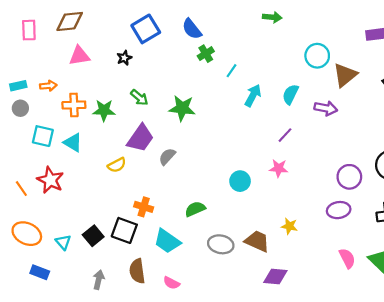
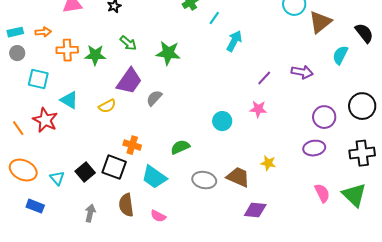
cyan semicircle: (290, 94) -> (340, 55), moved
purple arrow: (326, 108) -> (302, 72), moved
cyan triangle: (73, 143) -> (69, 100), moved

